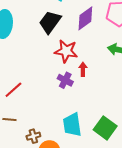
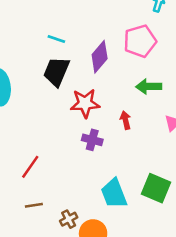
red arrow: (83, 69) -> (125, 120), moved

